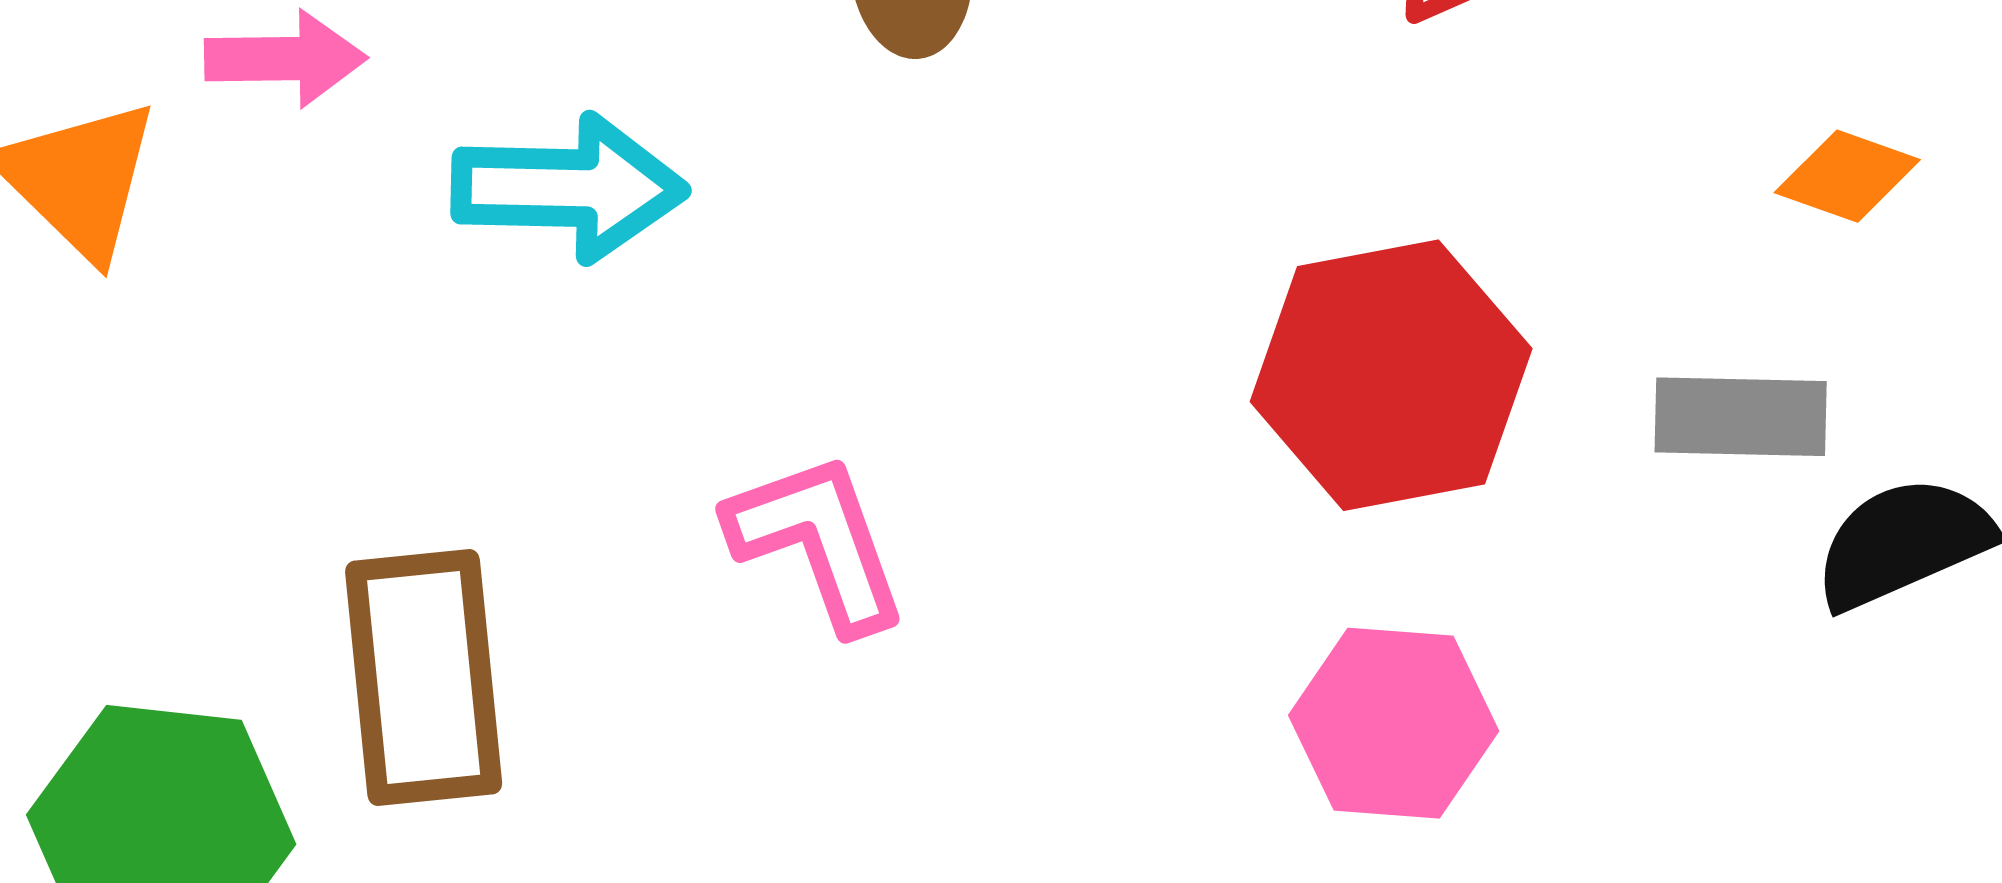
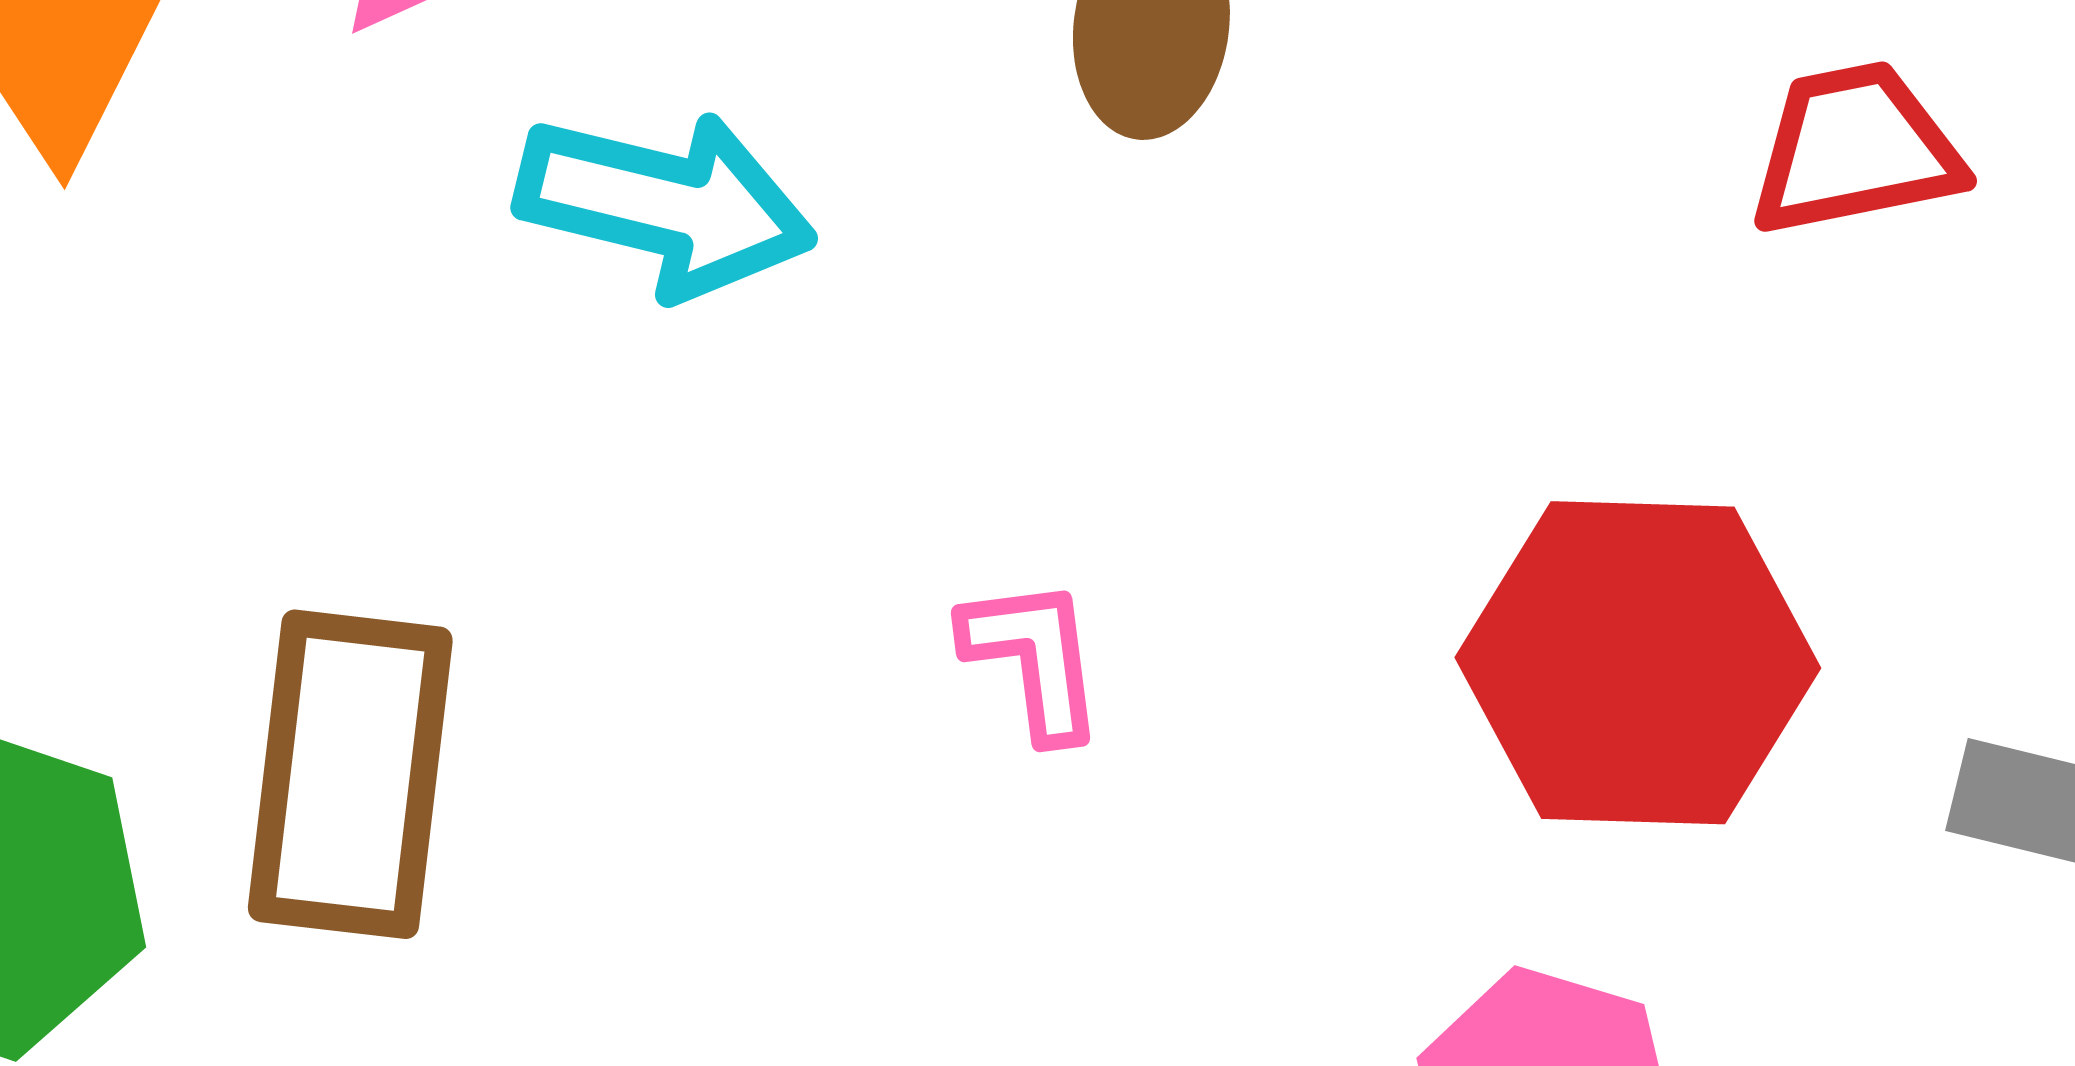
pink L-shape: (818, 542) -> (1034, 658), moved, size x0.7

